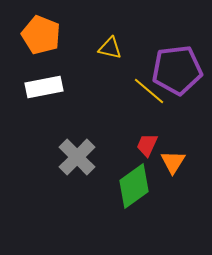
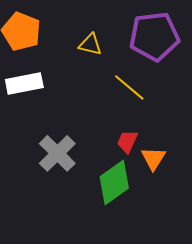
purple pentagon: (177, 70) -> (154, 36), moved

